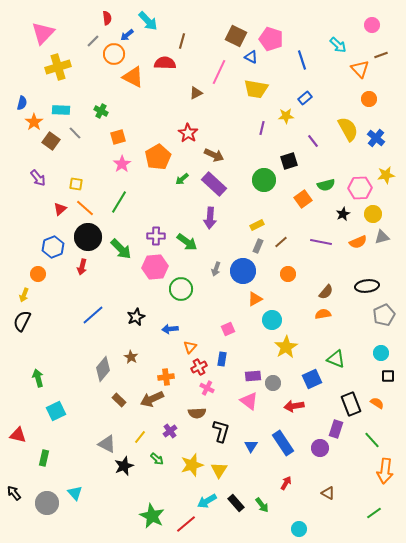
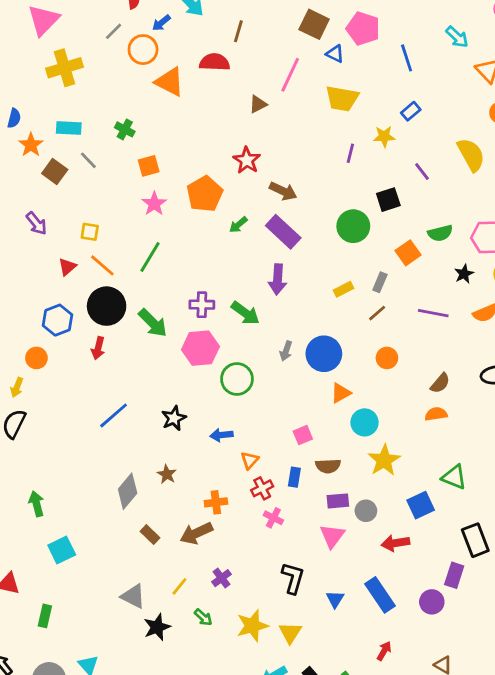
gray rectangle: (258, 246) -> (380, 282), moved
pink triangle: (249, 401) -> (332, 536), turned 30
brown semicircle: (197, 413) -> (328, 466), moved

